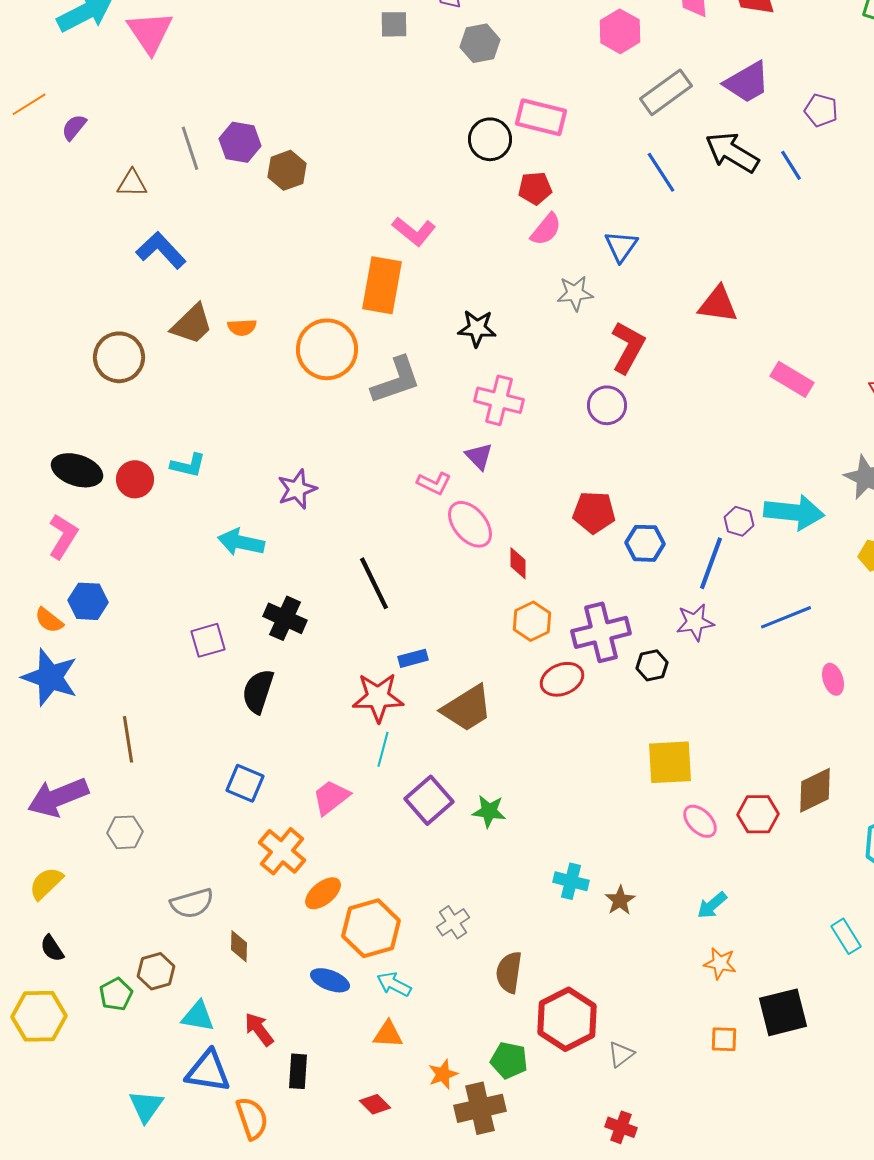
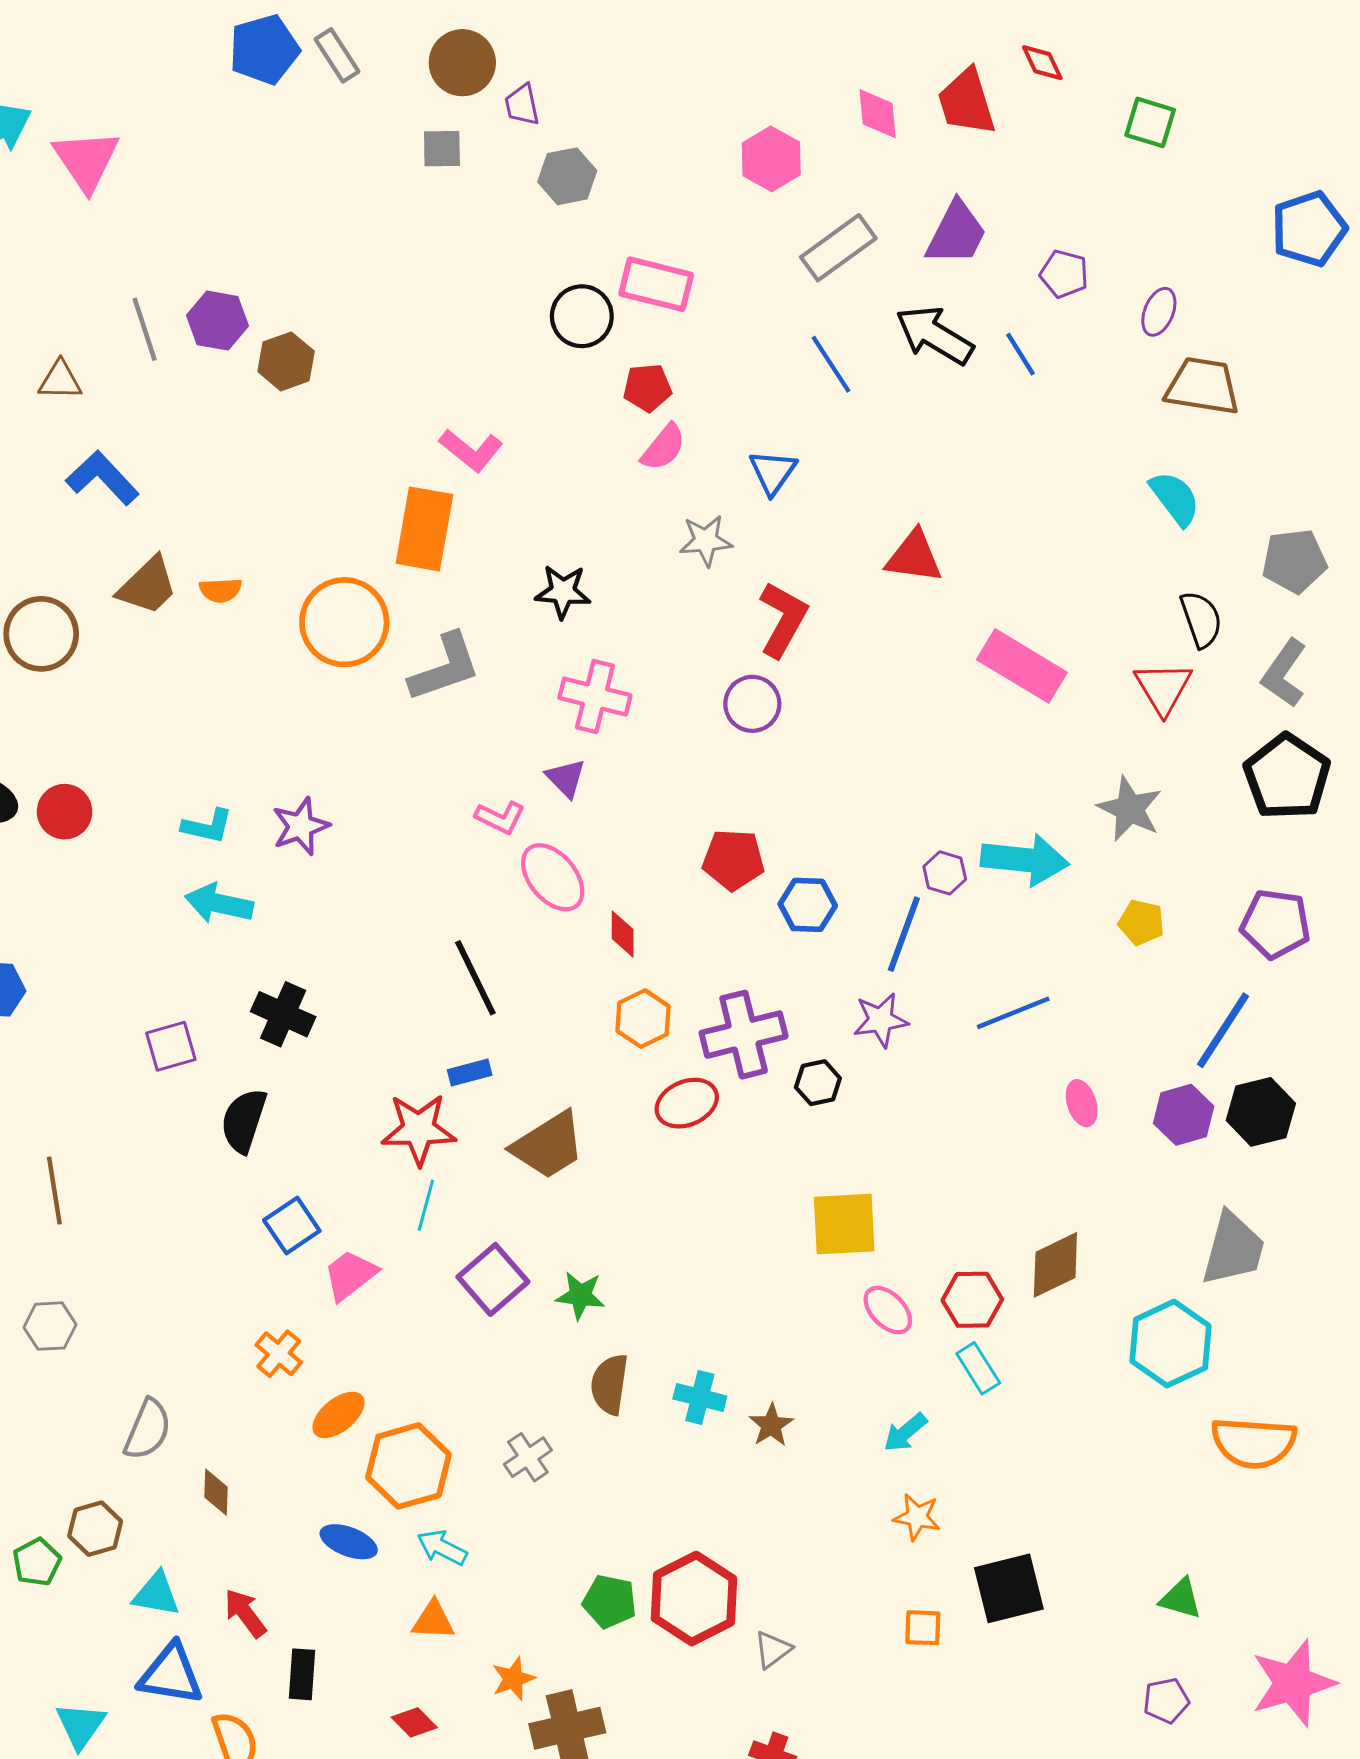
purple trapezoid: (747, 82) -> (956, 233), turned -33
pink rectangle: (792, 379) -> (1022, 666), size x1.4
cyan L-shape: (188, 465) -> (207, 826), moved
black line: (374, 583) -> (475, 978), moved
blue square: (245, 783) -> (292, 1226), moved, turned 33
orange cross: (282, 851) -> (279, 1354), size x0.7
gray semicircle: (192, 903) -> (148, 1430), turned -51
cyan rectangle: (846, 936) -> (978, 1368), moved
brown semicircle: (509, 972) -> (610, 1384), moved
green pentagon: (509, 1060) -> (610, 1601), moved

